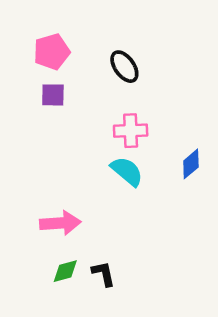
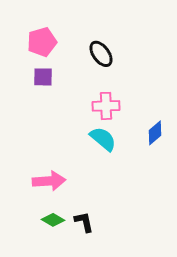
green diamond: (65, 271) -> (53, 220), turned 45

